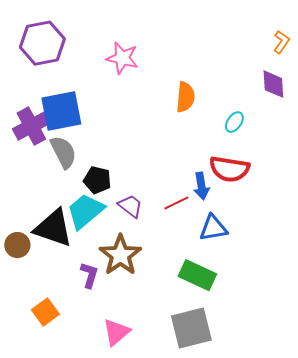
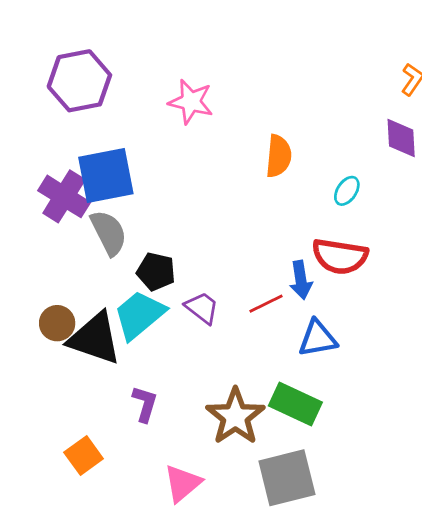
purple cross: (31, 126) -> (64, 196), turned -30
brown circle: (17, 245) -> (57, 323), moved
brown star: (120, 255) -> (235, 416), moved

